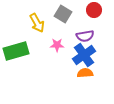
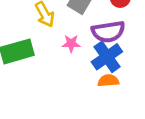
purple semicircle: (85, 36) -> (108, 32), size x1.4

